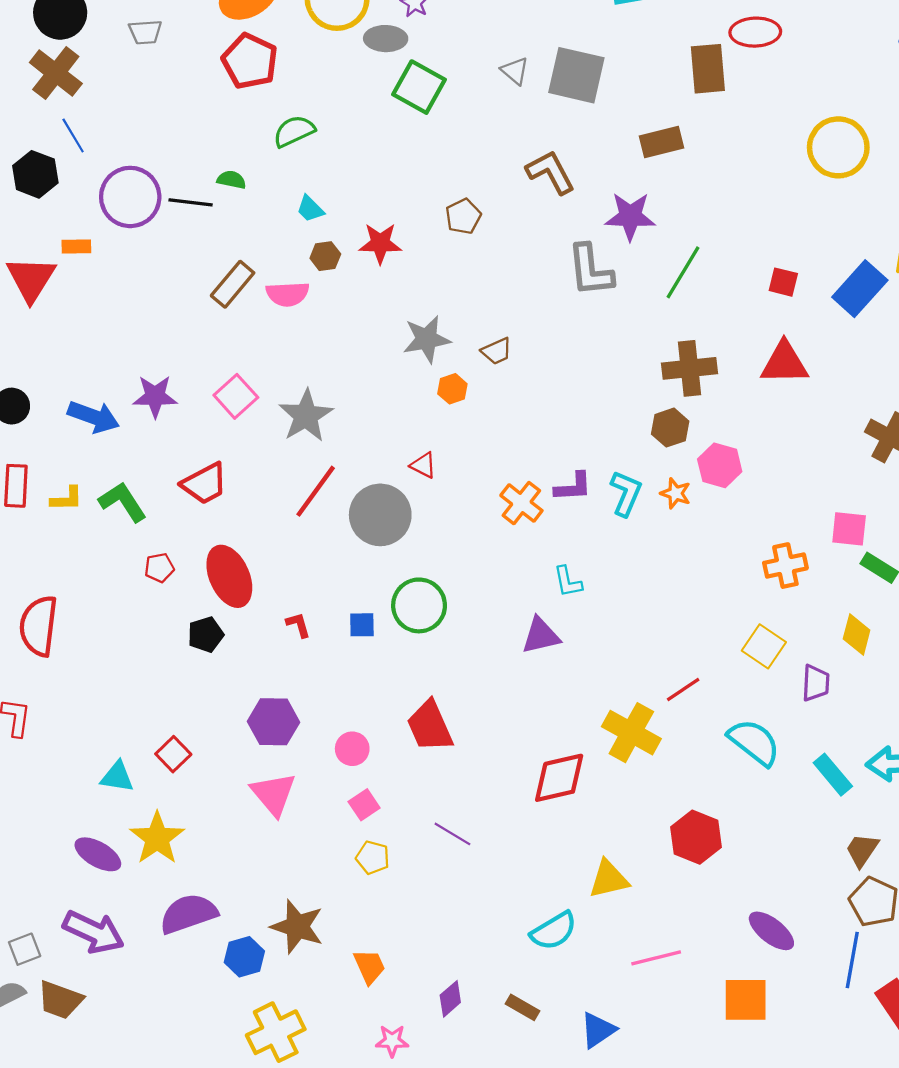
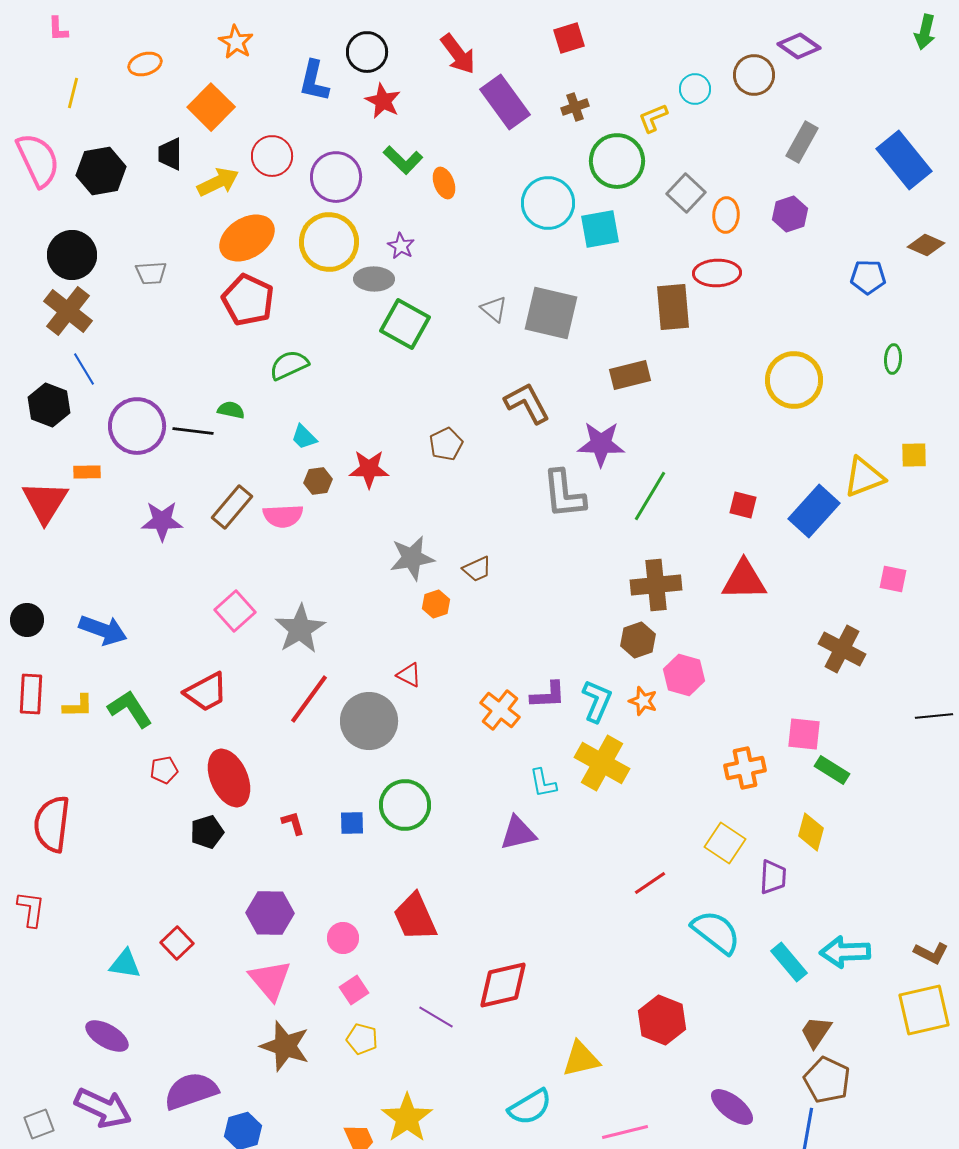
purple star: (155, 396) -> (162, 521), moved
yellow cross: (631, 733) -> (602, 763), moved
red diamond: (559, 778) -> (503, 985), moved
yellow star: (157, 838) -> (407, 1118), moved
brown star: (297, 927) -> (285, 1046), moved

